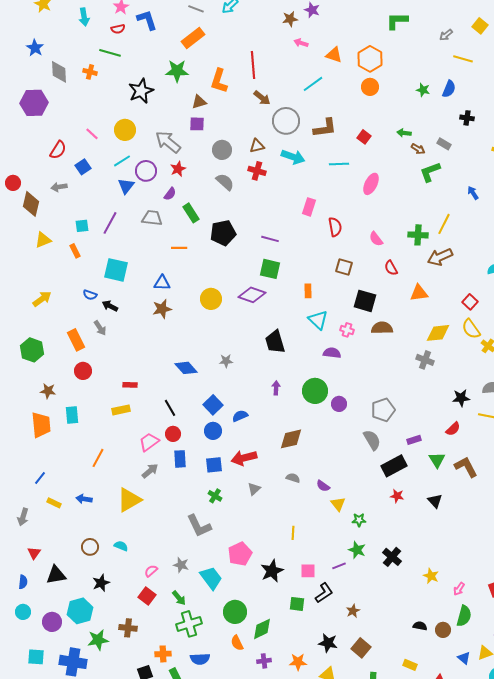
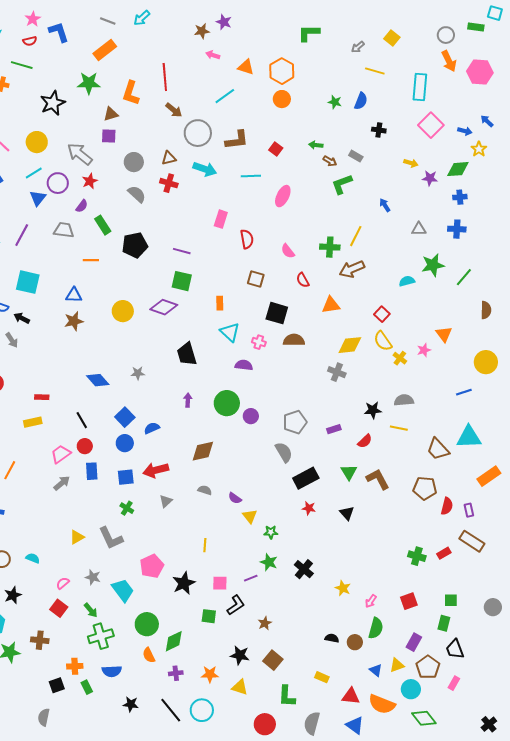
purple rectangle: (414, 440) -> (334, 429), moved
yellow triangle: (129, 500) -> (77, 537), moved, size x0.6

